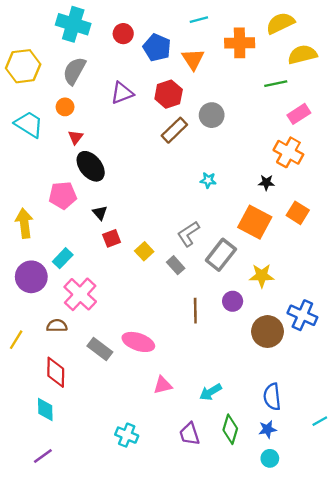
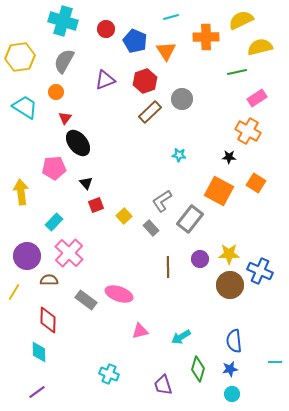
yellow star: (262, 276) -> (229, 254), moved
purple circle: (31, 277) -> (27, 256), moved
cyan line: (320, 421) -> (275, 362), turned 32
purple trapezoid: (190, 434) -> (163, 385), moved

